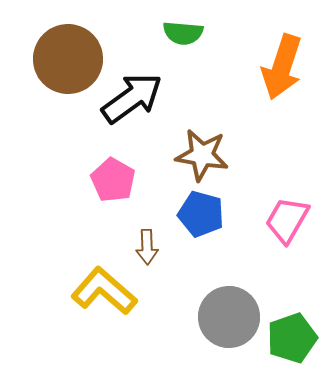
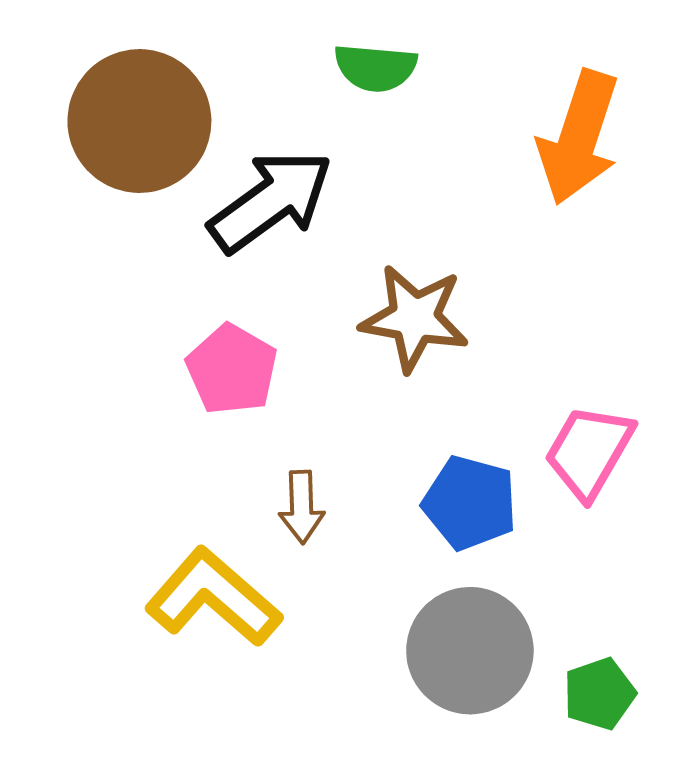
blue pentagon: (201, 214) -> (470, 503), moved
green pentagon: (292, 338) -> (599, 694), size x0.7

